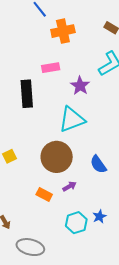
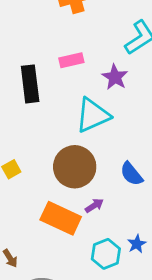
pink rectangle: (51, 68) -> (71, 60), moved
purple star: (80, 86) -> (115, 77), moved
orange rectangle: (44, 195) -> (61, 218), size x1.8

